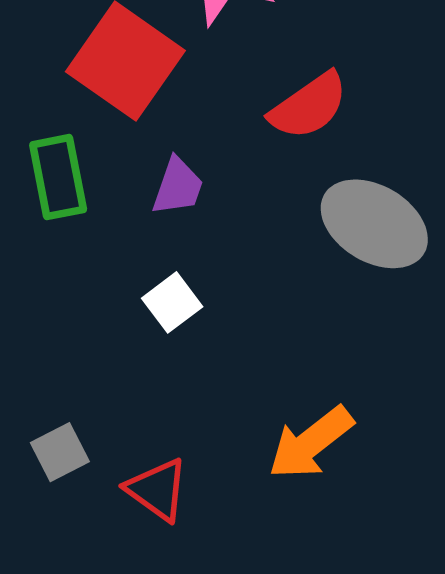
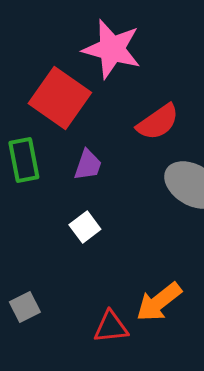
red triangle: (157, 490) -> (111, 327), moved, turned -42

